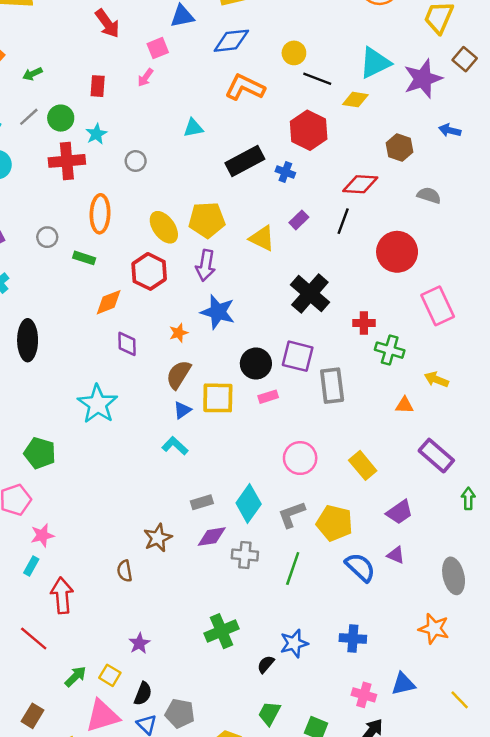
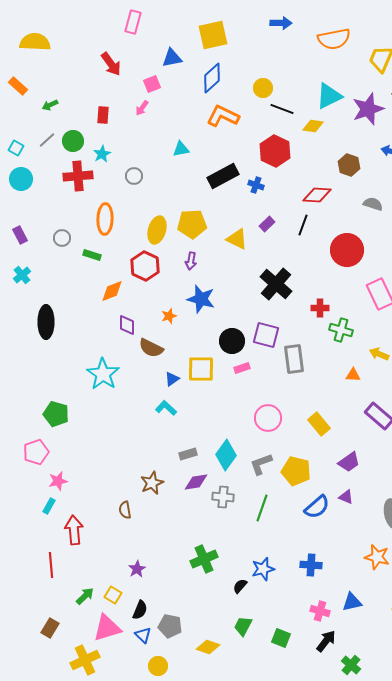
blue diamond: (231, 41) -> (212, 78), turned -36
yellow ellipse: (164, 227) -> (157, 230), turned 52
purple arrow: (206, 265) -> (191, 261), size x0.7
brown semicircle: (179, 375) -> (151, 348), moved, turned -95
blue semicircle: (360, 567) -> (317, 507), turned 96
red line: (34, 638) -> (51, 565), turned 45

